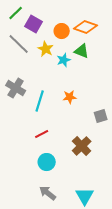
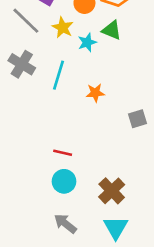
gray cross: (16, 88) -> (22, 64), moved
cyan line: (40, 101) -> (59, 75), moved
red line: (42, 134) -> (63, 153), moved, turned 40
brown cross: (82, 146) -> (112, 191), moved

